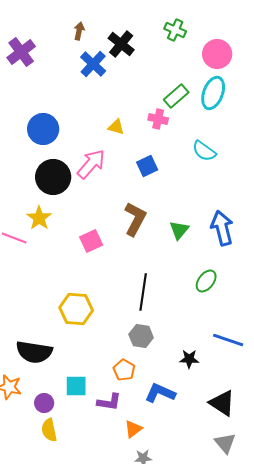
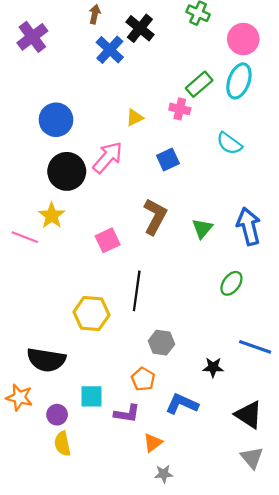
yellow triangle: (116, 127) -> (135, 118), turned -42
black line: (143, 292) -> (137, 291), moved

